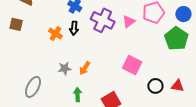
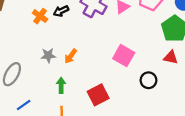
black arrow: (74, 28) -> (61, 11), turned 56
red triangle: (178, 86) -> (171, 57), moved

